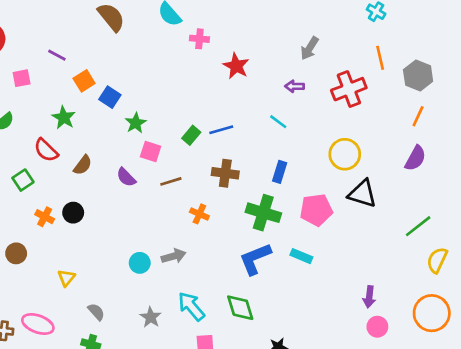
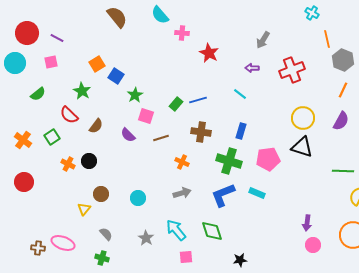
purple line: (57, 55) -> (57, 38), moved
orange line: (380, 58) -> (327, 39), moved
yellow circle: (345, 154) -> (303, 118), moved
green line: (418, 226) -> (343, 171), turned 40
brown circle: (16, 253) -> (101, 194), moved
gray arrow: (174, 256) -> (182, 193), moved

